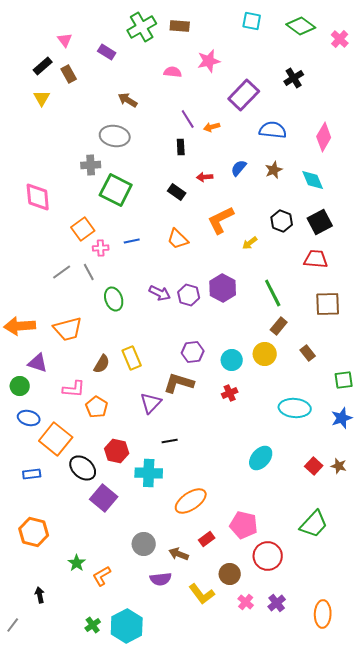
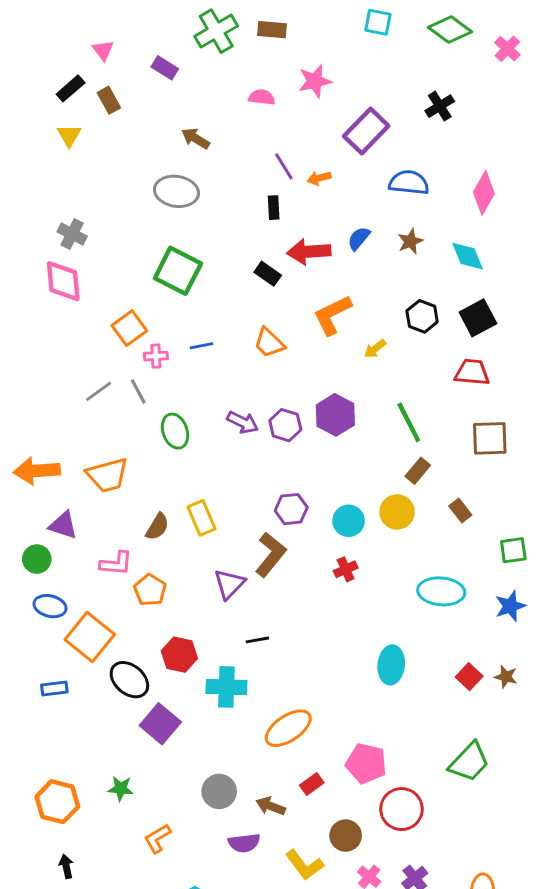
gray cross: (91, 165) -> (72, 234), moved, turned 30
red arrow: (205, 177) -> (309, 252), size x1.8
brown L-shape: (179, 383) -> (271, 555), turned 112
cyan ellipse: (261, 458) -> (391, 665), turned -35
orange hexagon: (34, 532) -> (57, 802), moved
green star: (77, 563) -> (121, 788), moved, turned -30

